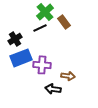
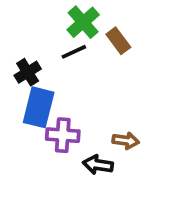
blue rectangle: (21, 58) -> (39, 107), turned -55
purple cross: (42, 65) -> (63, 135), moved

